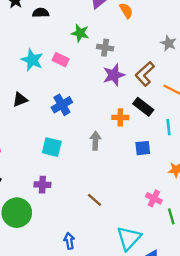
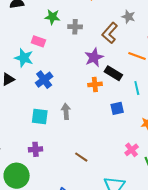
cyan star: (32, 60) -> (24, 58), moved
brown L-shape: (145, 74) -> (110, 33), moved
purple star: (114, 75) -> (94, 57), moved
gray arrow: (95, 141) -> (66, 111), moved
pink cross: (154, 198) -> (132, 150), turned 32

